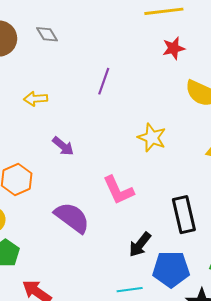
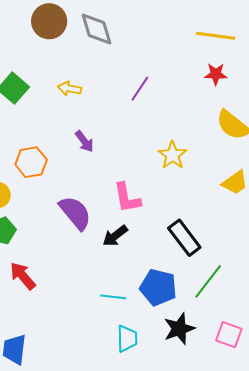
gray diamond: (47, 34) -> (97, 29), size x1.6
black rectangle: (184, 215) -> (184, 238), turned -39
black arrow: (140, 245) -> (115, 236), moved

